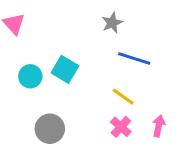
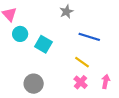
gray star: (112, 23) -> (66, 12), moved
cyan circle: (30, 76) -> (20, 34), moved

